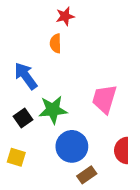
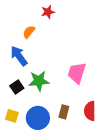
orange semicircle: (56, 43) -> (29, 32), moved, turned 40
blue circle: (72, 146) -> (38, 118), moved
brown rectangle: (87, 175) -> (64, 112), moved, turned -40

